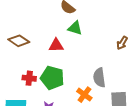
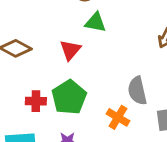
red triangle: (56, 45) -> (70, 50), turned -42
green pentagon: (52, 78) -> (69, 97), turned 30

